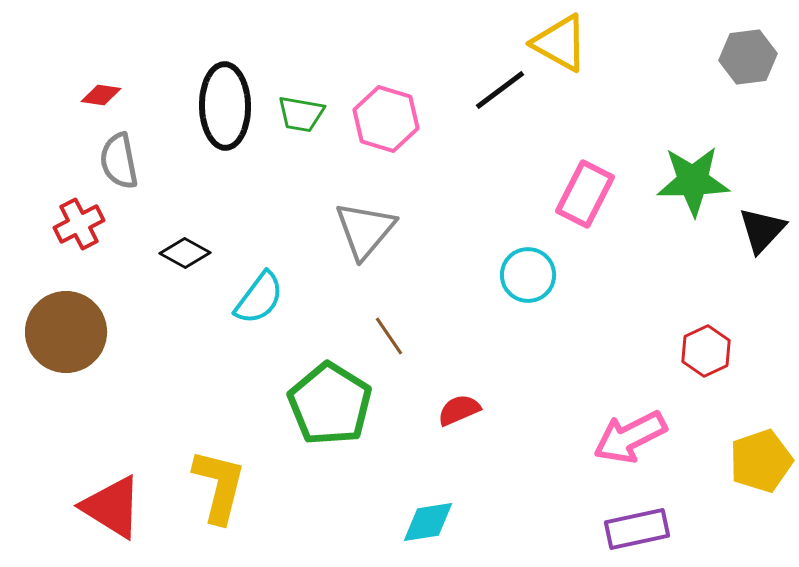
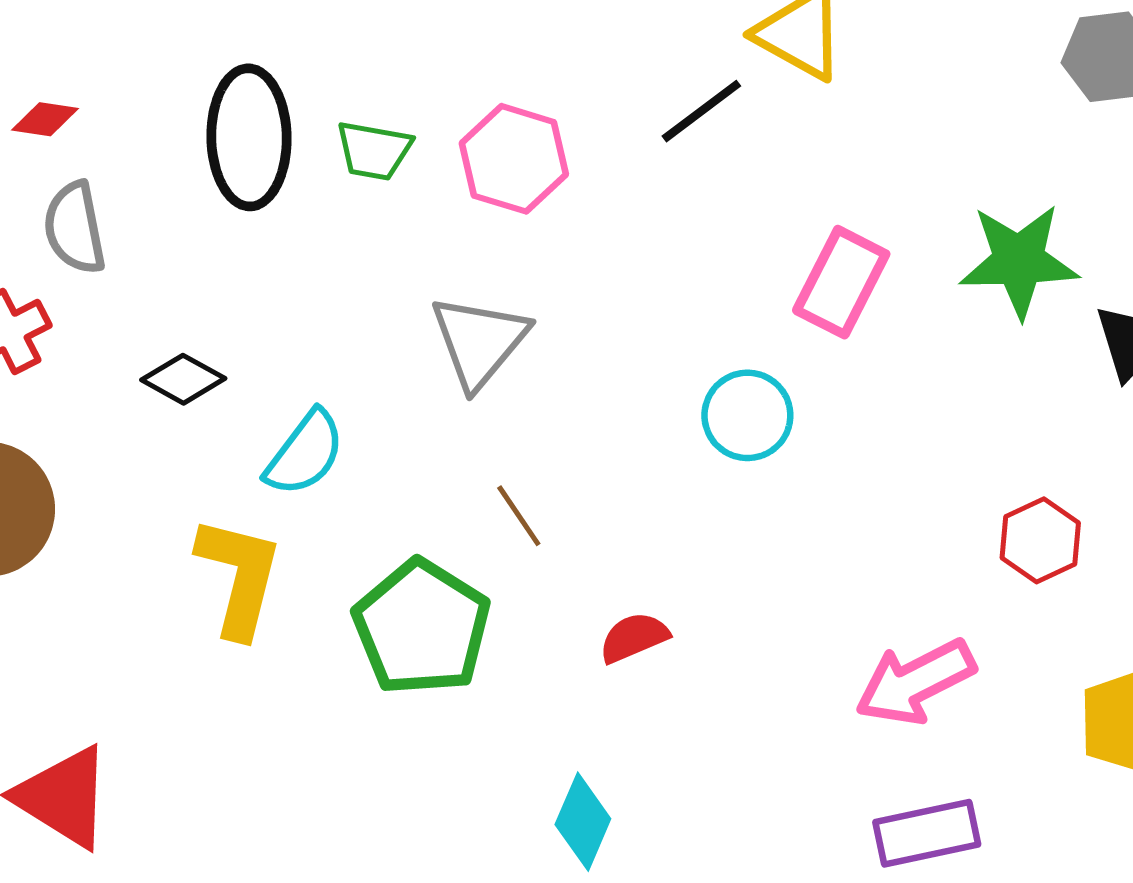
yellow L-shape: (219, 486) -> (239, 577), moved
cyan diamond: (428, 522) -> (583, 822), turned -58

